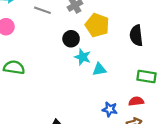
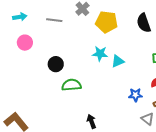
black circle: (71, 39) -> (56, 64), moved
green semicircle: (14, 67) -> (71, 85), moved

